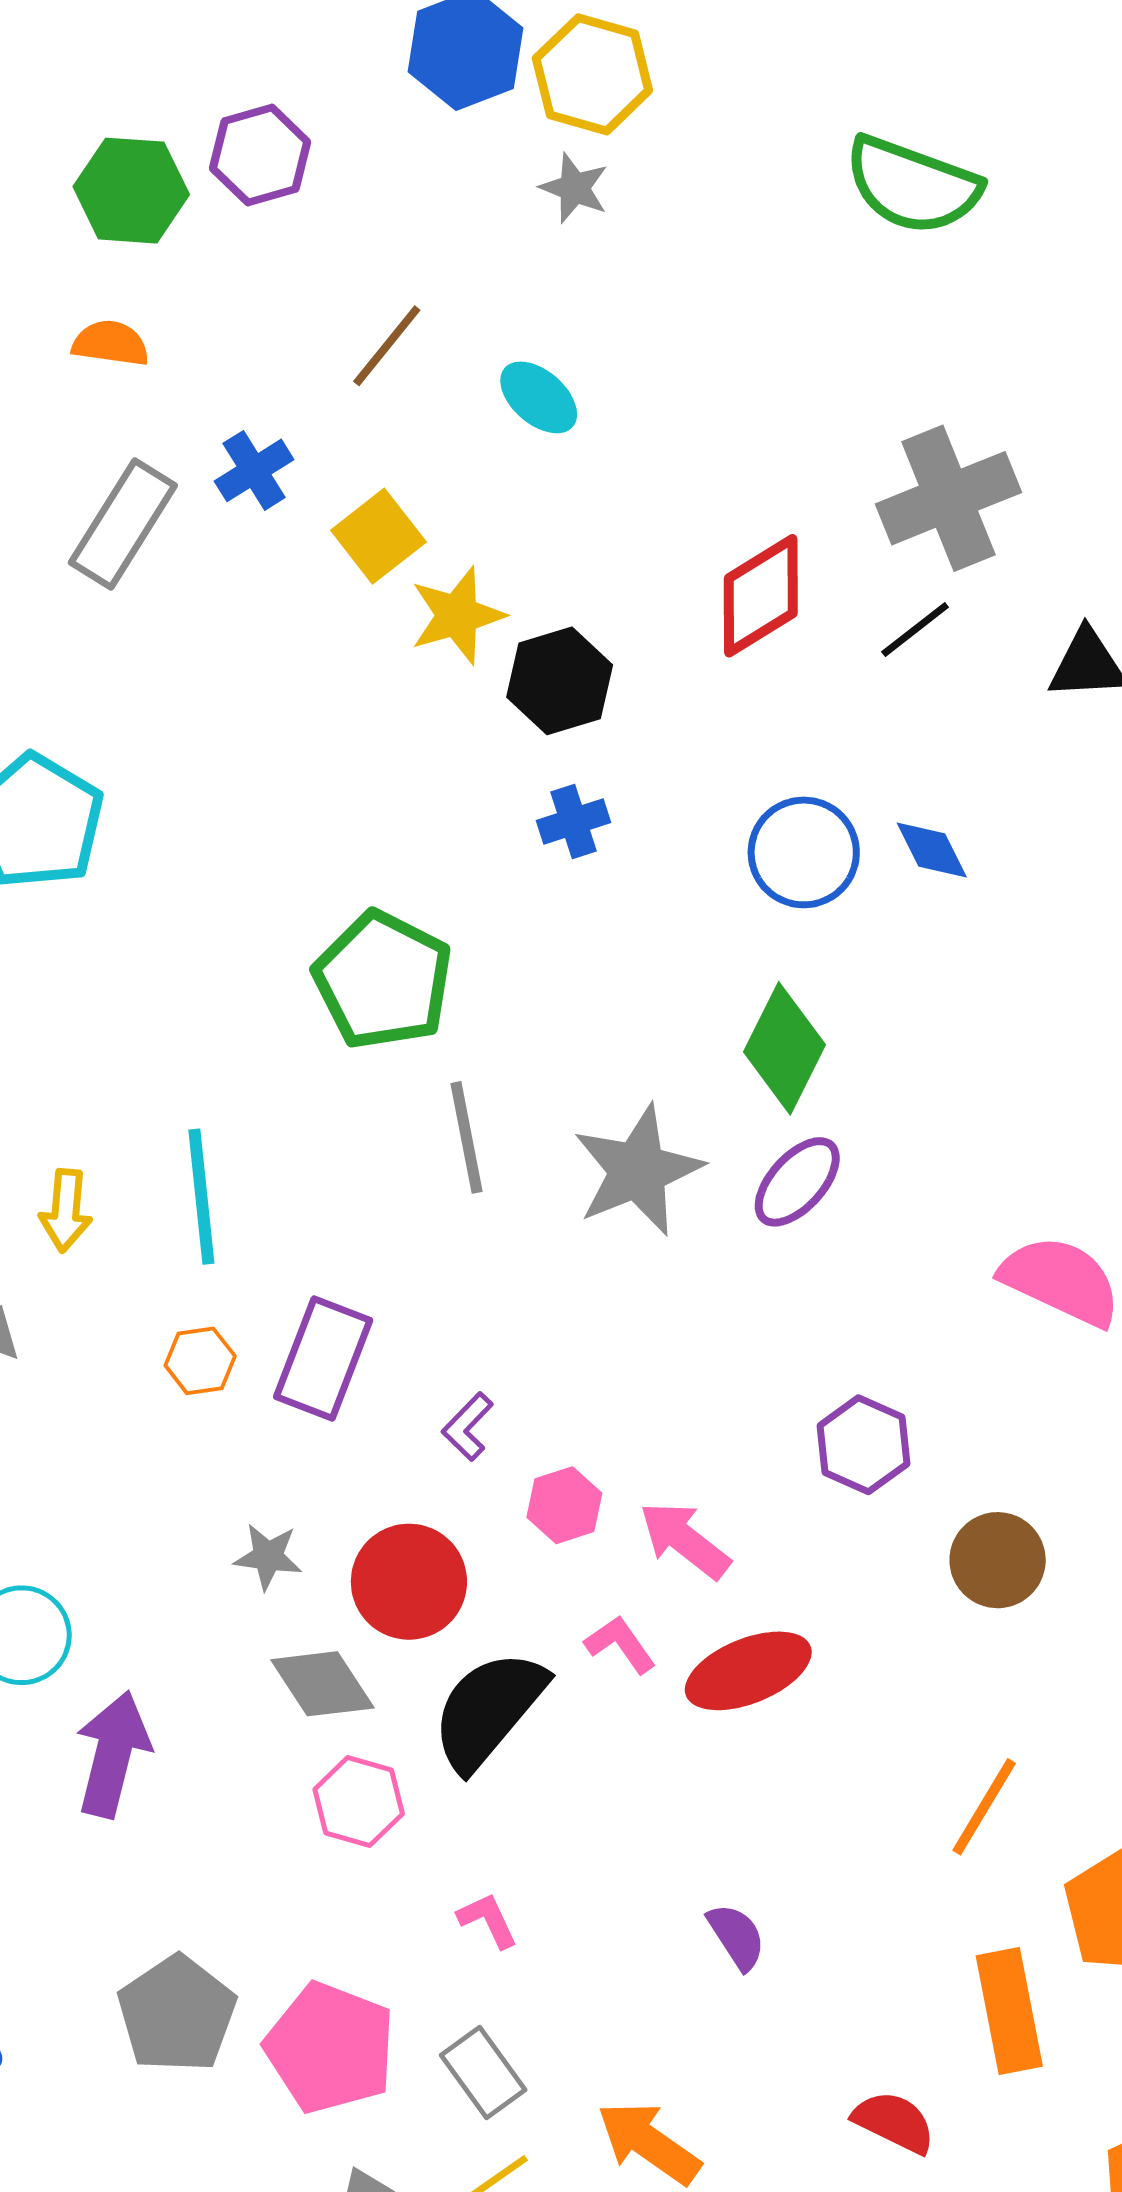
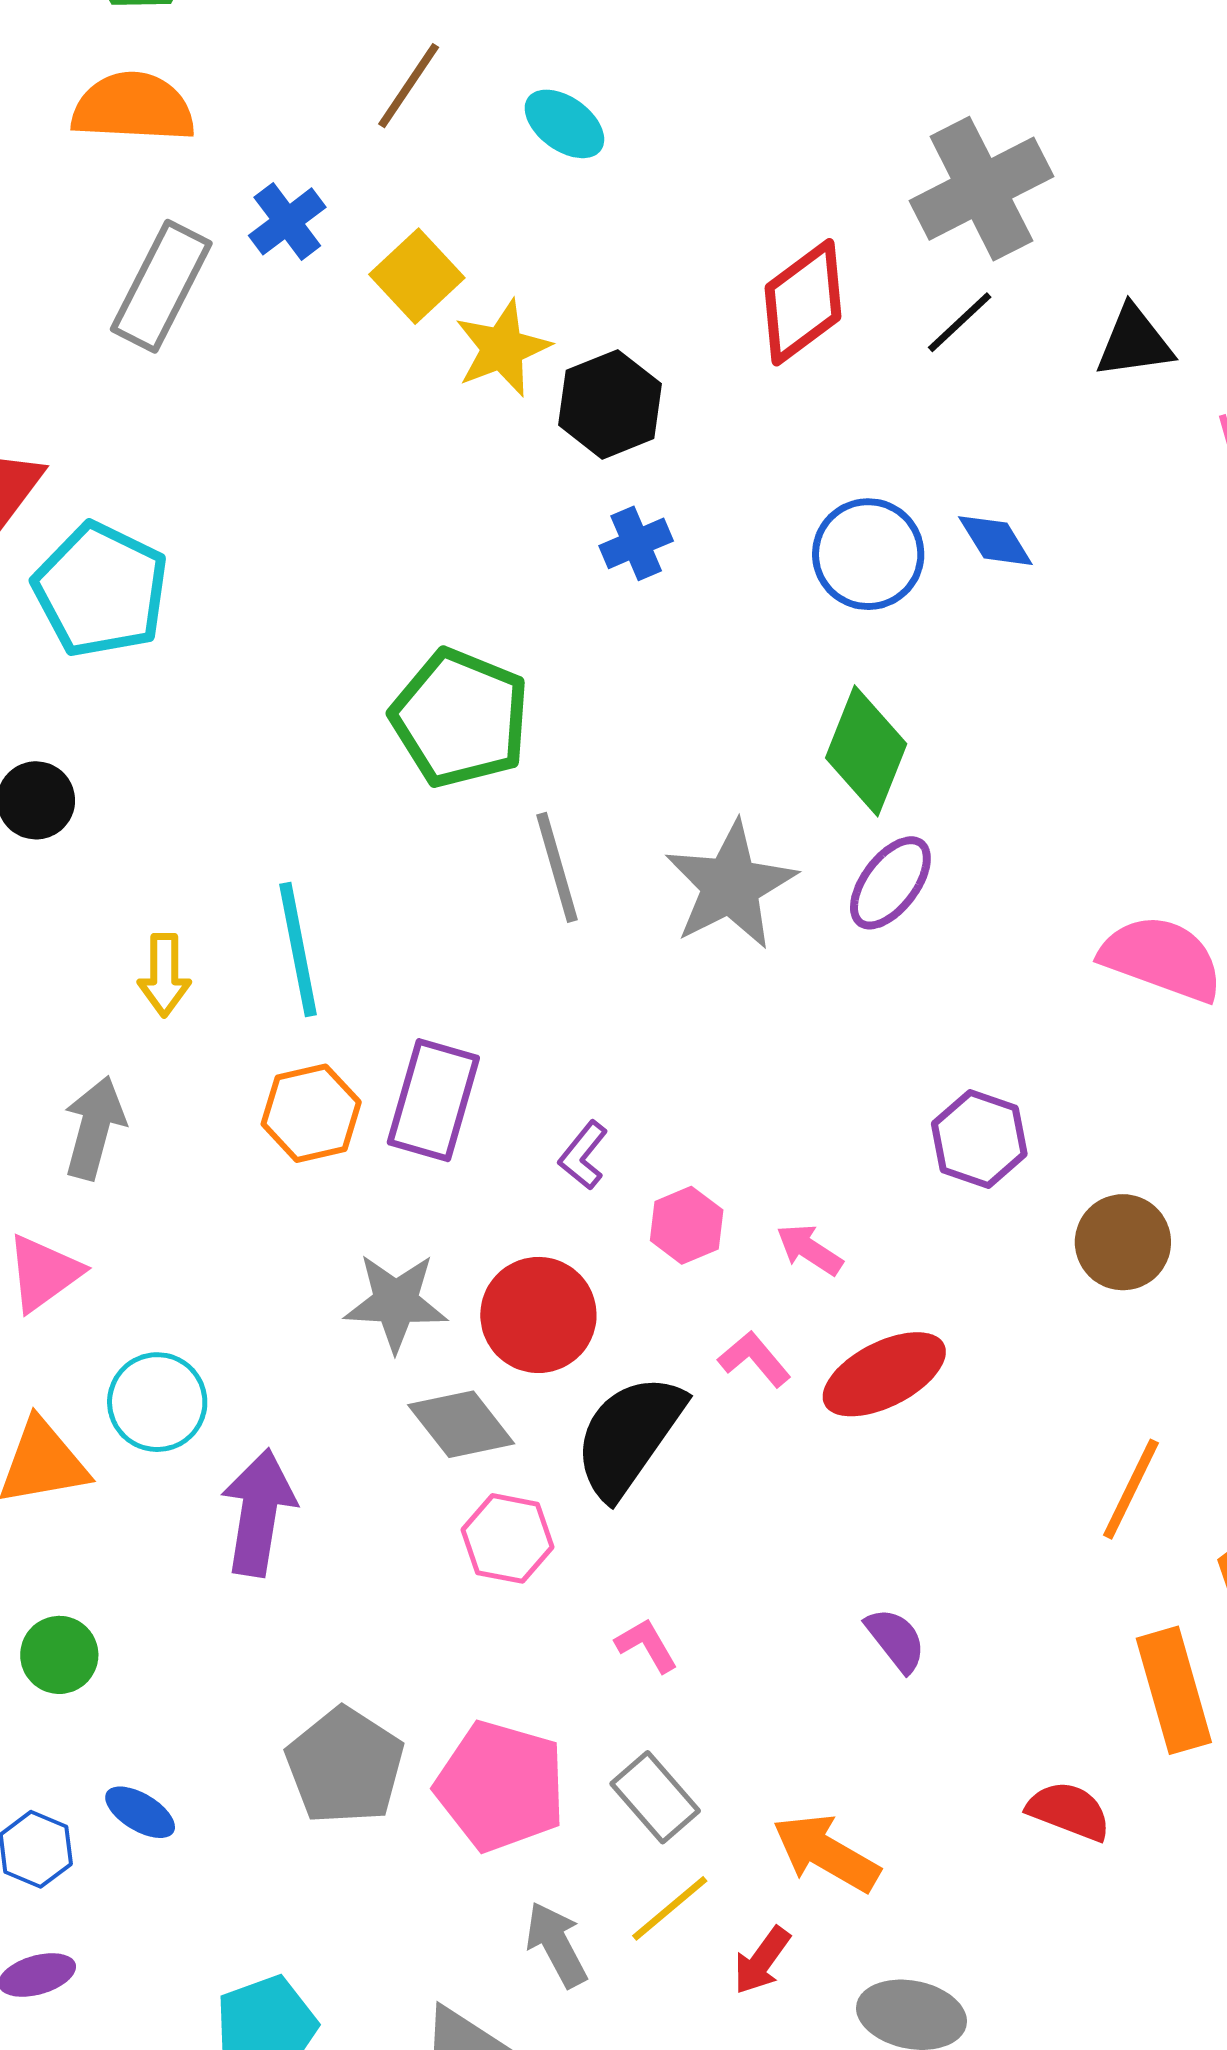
orange semicircle: (111, 343) -> (133, 107), size x1.6
orange hexagon: (200, 1361) -> (311, 1113), size x1.4
pink arrow: (685, 1540) -> (809, 1249), size x0.7
gray star: (268, 1557) -> (396, 1302), size x1.5

